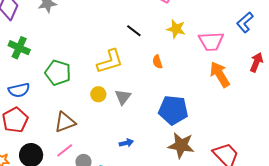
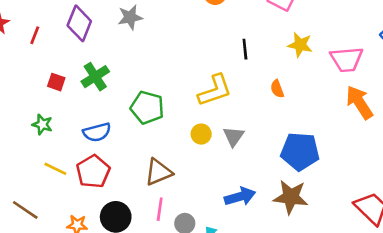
black line: (134, 31) -> (245, 49), turned 49
green cross: (19, 48) -> (95, 77), turned 35
blue arrow: (126, 143) -> (240, 196), size x1.6
brown star: (181, 145) -> (291, 197), moved
pink line: (65, 150) -> (160, 209), turned -42

